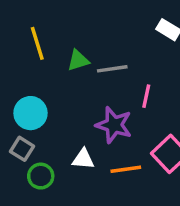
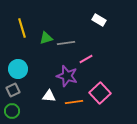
pink line: (146, 96) -> (86, 59), turned 48
gray square: (22, 149) -> (13, 90), turned 32
green circle: (41, 176) -> (12, 111), moved

